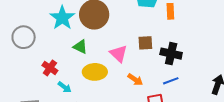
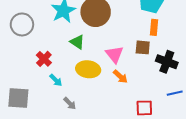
orange rectangle: (170, 11) -> (154, 27), moved
orange arrow: (135, 80) -> (120, 77), moved
blue line: (171, 81) -> (175, 93), moved

